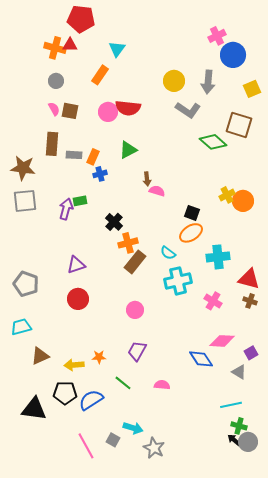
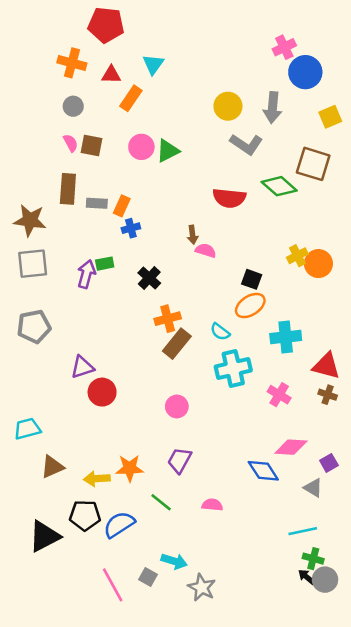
red triangle: (70, 45) -> (111, 75), moved
red semicircle: (128, 108) -> (229, 198), moved
green triangle: (128, 150) -> (168, 151), moved
black cross: (114, 222) -> (149, 278), moved
purple triangle: (76, 265) -> (82, 367), moved
gray pentagon: (26, 284) -> (34, 327), moved, turned -30
orange star: (99, 357) -> (130, 468), size x1.5
black triangle: (34, 409) -> (44, 536), turned -36

